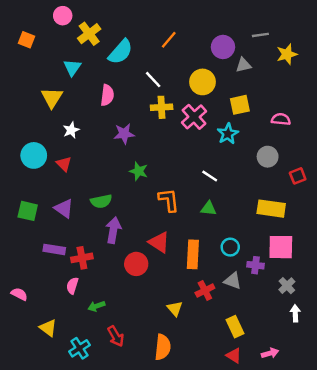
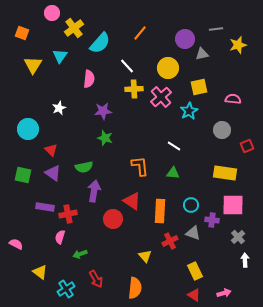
yellow triangle: (52, 98) -> (33, 65), moved
red triangle: (64, 164) -> (51, 150), moved
green star: (139, 171) -> (105, 138), moved

